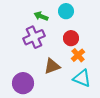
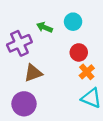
purple cross: (34, 37) -> (19, 43), moved
brown triangle: (52, 66) -> (33, 73), moved

